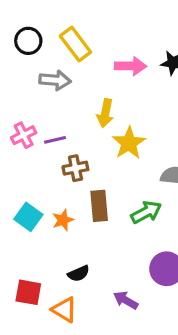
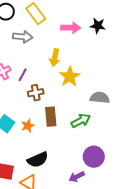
purple line: (55, 140) -> (23, 75), turned -48
black semicircle: (79, 273) -> (38, 160), size x1.5
purple arrow: (126, 300) -> (77, 177), moved, turned -56

